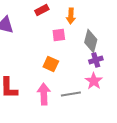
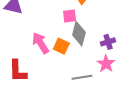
gray diamond: (91, 41) -> (79, 34), moved
pink arrow: (44, 94) -> (41, 43), moved, turned -30

